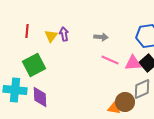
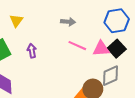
purple arrow: (64, 34) -> (32, 51), moved

